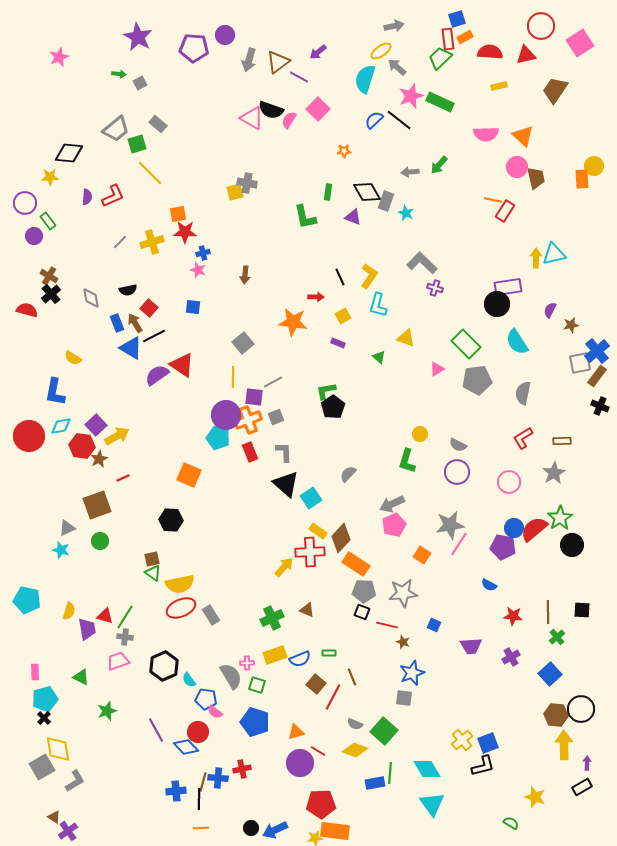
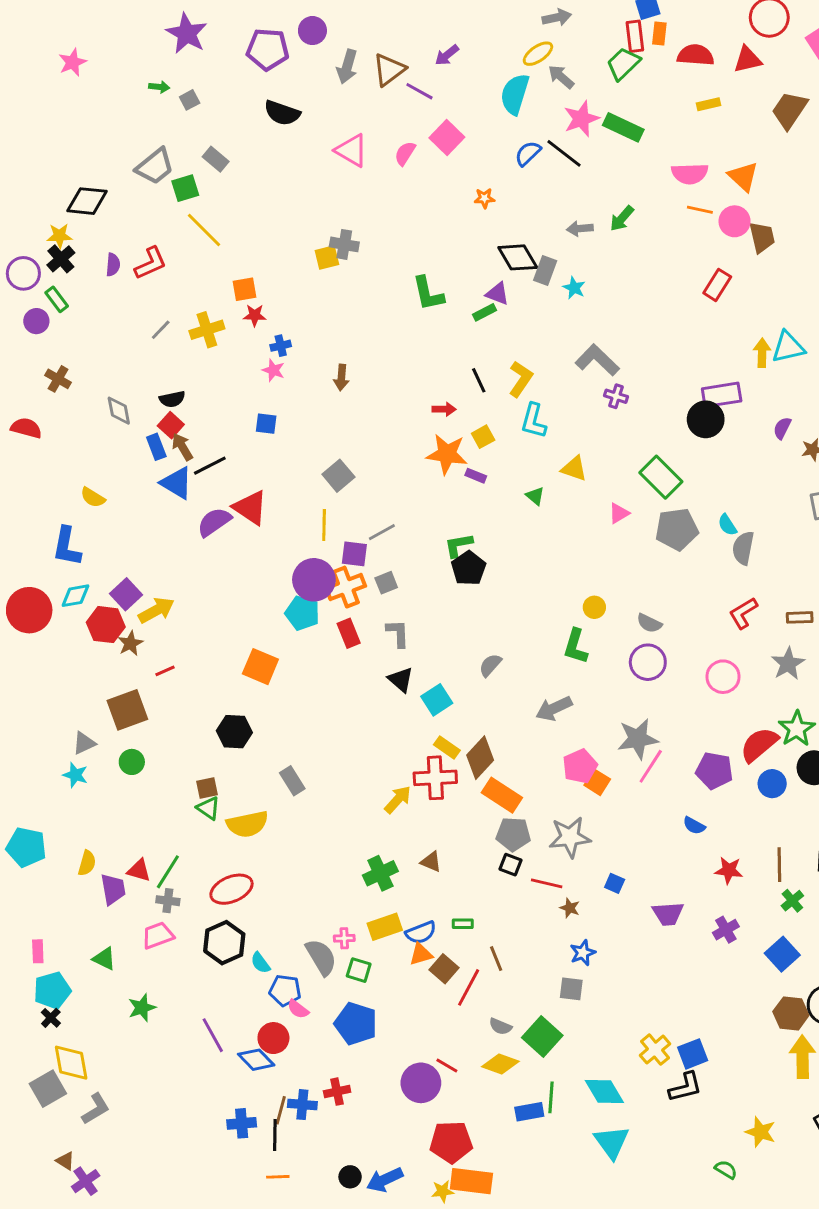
orange rectangle: (465, 37) -> (659, 33), turned -56
black semicircle: (271, 110) -> (282, 113), moved
green rectangle: (328, 192) -> (484, 312), moved, turned 56
orange line: (493, 200) -> (700, 210), moved
red star: (185, 232) -> (255, 315), size x0.7
black cross: (51, 294) -> (61, 259), moved
red square: (149, 308) -> (171, 425), moved
orange star: (293, 322) -> (447, 454), moved
cyan semicircle: (517, 342) -> (727, 525), moved, size x0.6
black triangle: (286, 484) -> (401, 680), size x0.7
pink pentagon: (394, 525) -> (580, 766), moved
blue circle: (514, 528) -> (772, 784), moved
red ellipse: (181, 608) -> (232, 889), moved
gray rectangle: (211, 615) -> (292, 781), moved
blue star: (412, 673) -> (583, 953), size x0.7
orange triangle: (296, 732) -> (421, 954), moved

